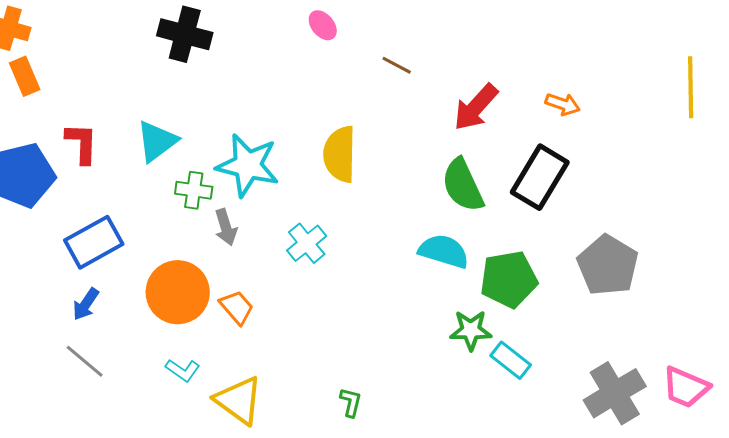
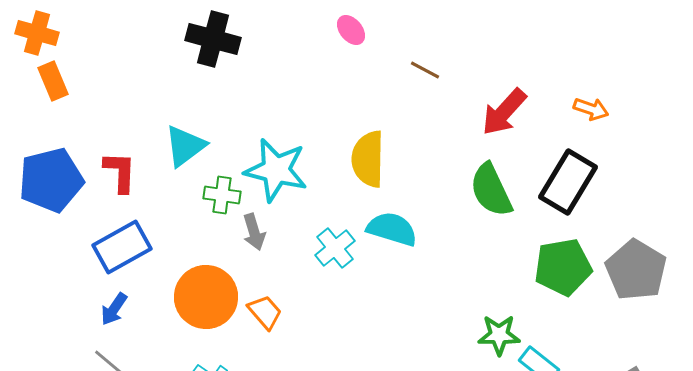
red L-shape: (82, 143) -> (120, 172), moved
cyan semicircle: (444, 251) -> (392, 229), moved
green pentagon: (509, 279) -> (563, 267), moved

